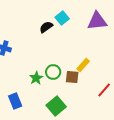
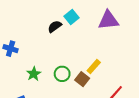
brown square: (72, 77) -> (82, 79), turned 32
green star: (36, 78) -> (34, 74), moved

